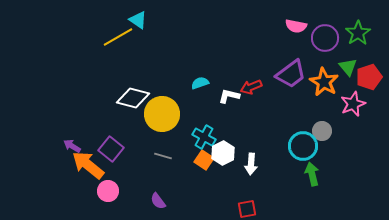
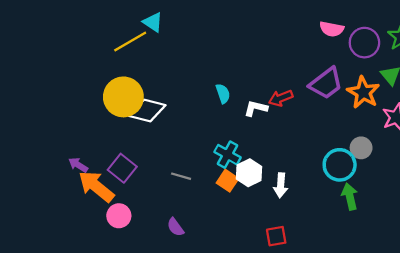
cyan semicircle: (200, 83) -> (223, 94), turned 90
yellow circle: (162, 114) -> (123, 97), moved

